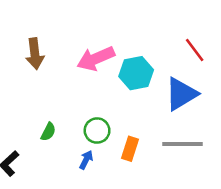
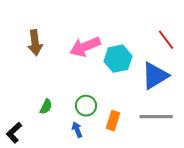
blue arrow: (86, 160) -> (77, 130), turned -49

